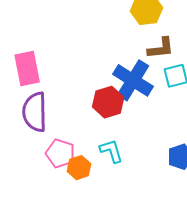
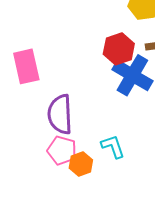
red hexagon: (108, 102) -> (119, 49), moved
purple semicircle: (35, 112) -> (60, 114), moved

